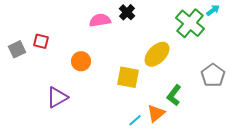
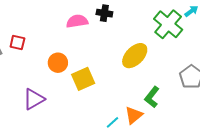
black cross: (127, 12) -> (104, 13), turned -35
yellow square: (128, 77) -> (83, 79), moved, turned -35

